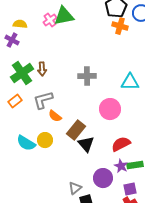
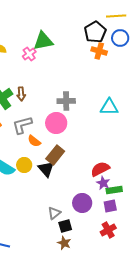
pink cross: (50, 20) -> (29, 54), moved
pink circle: (110, 109) -> (56, 123), moved
black triangle: (86, 144) -> (46, 169), moved
purple star: (121, 166) -> (103, 183), moved
purple square: (130, 189) -> (110, 206), moved

